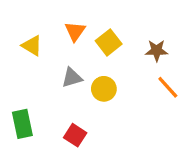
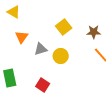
orange triangle: (75, 31) -> (22, 37), moved
yellow triangle: (32, 46) -> (14, 12), moved

